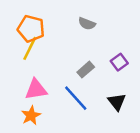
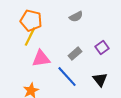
gray semicircle: (87, 24) -> (76, 17), turned -48
pink triangle: (36, 89) -> (41, 59), moved

